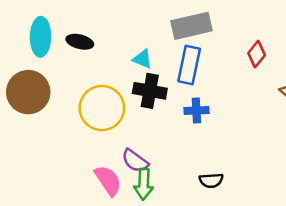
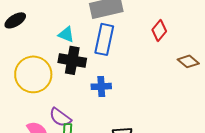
black ellipse: (80, 42) -> (15, 20), turned -45
blue cross: (196, 110) -> (101, 86), moved

